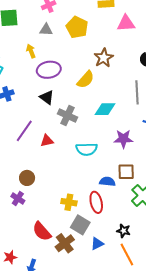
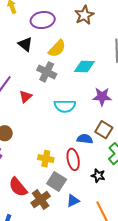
purple ellipse: (49, 70) -> (43, 20), moved
yellow semicircle: (86, 80) -> (57, 49), moved
black triangle: (47, 97) -> (25, 44), moved
red triangle: (47, 141) -> (25, 97), turned -32
brown square: (126, 172) -> (104, 130), turned 30
black star: (124, 231) -> (98, 176), moved

